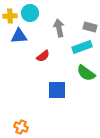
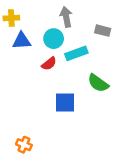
cyan circle: (30, 13) -> (54, 39), moved
gray arrow: (59, 28) -> (66, 17), moved
cyan rectangle: (82, 47) -> (76, 53), moved

